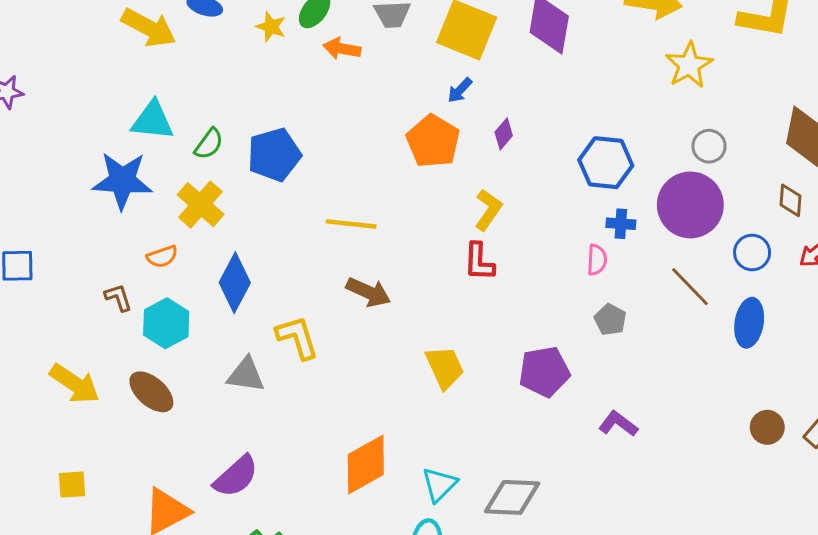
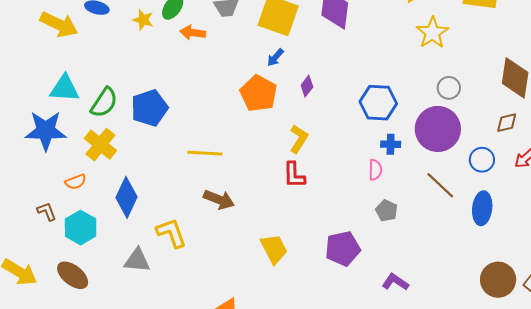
green semicircle: (209, 144) -> (104, 103), size x1.4
brown diamond: (790, 200) -> (507, 123), turned 75
brown circle: (767, 427) -> (498, 280), size x1.5

